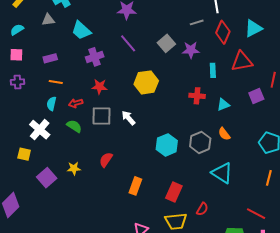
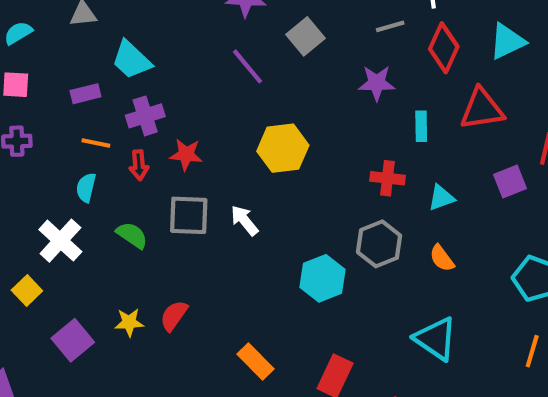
cyan trapezoid: (81, 30) -> (132, 60), moved
gray square: (166, 43) -> (306, 36), moved
purple cross: (95, 57) -> (145, 116), moved
red arrow: (76, 103) -> (139, 165), moved, turned -80
gray hexagon: (200, 142) -> (379, 244), moved
yellow square: (24, 154) -> (27, 291), turned 32
red semicircle: (106, 160) -> (174, 316), moved
orange rectangle: (135, 186) -> (256, 362), turned -66

